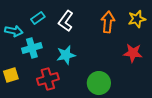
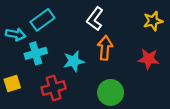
cyan rectangle: (38, 18) -> (42, 20), size x1.5
white L-shape: (66, 21) -> (95, 19), moved
orange arrow: (108, 22) -> (105, 48), moved

